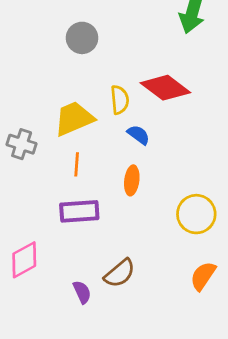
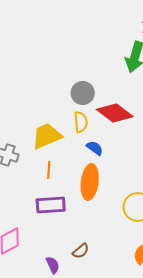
gray circle: (82, 38) -> (83, 93), moved
orange ellipse: (132, 180) -> (90, 182), size x1.6
brown semicircle: (120, 273) -> (81, 251), size x0.7

